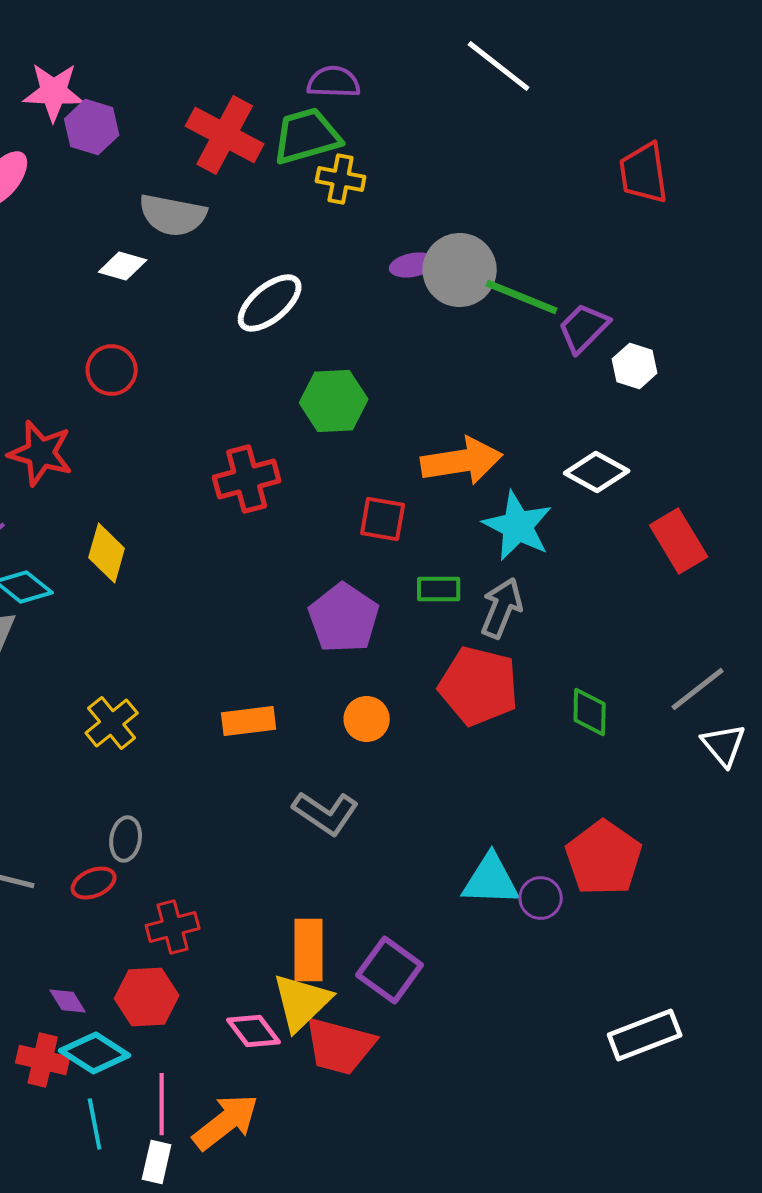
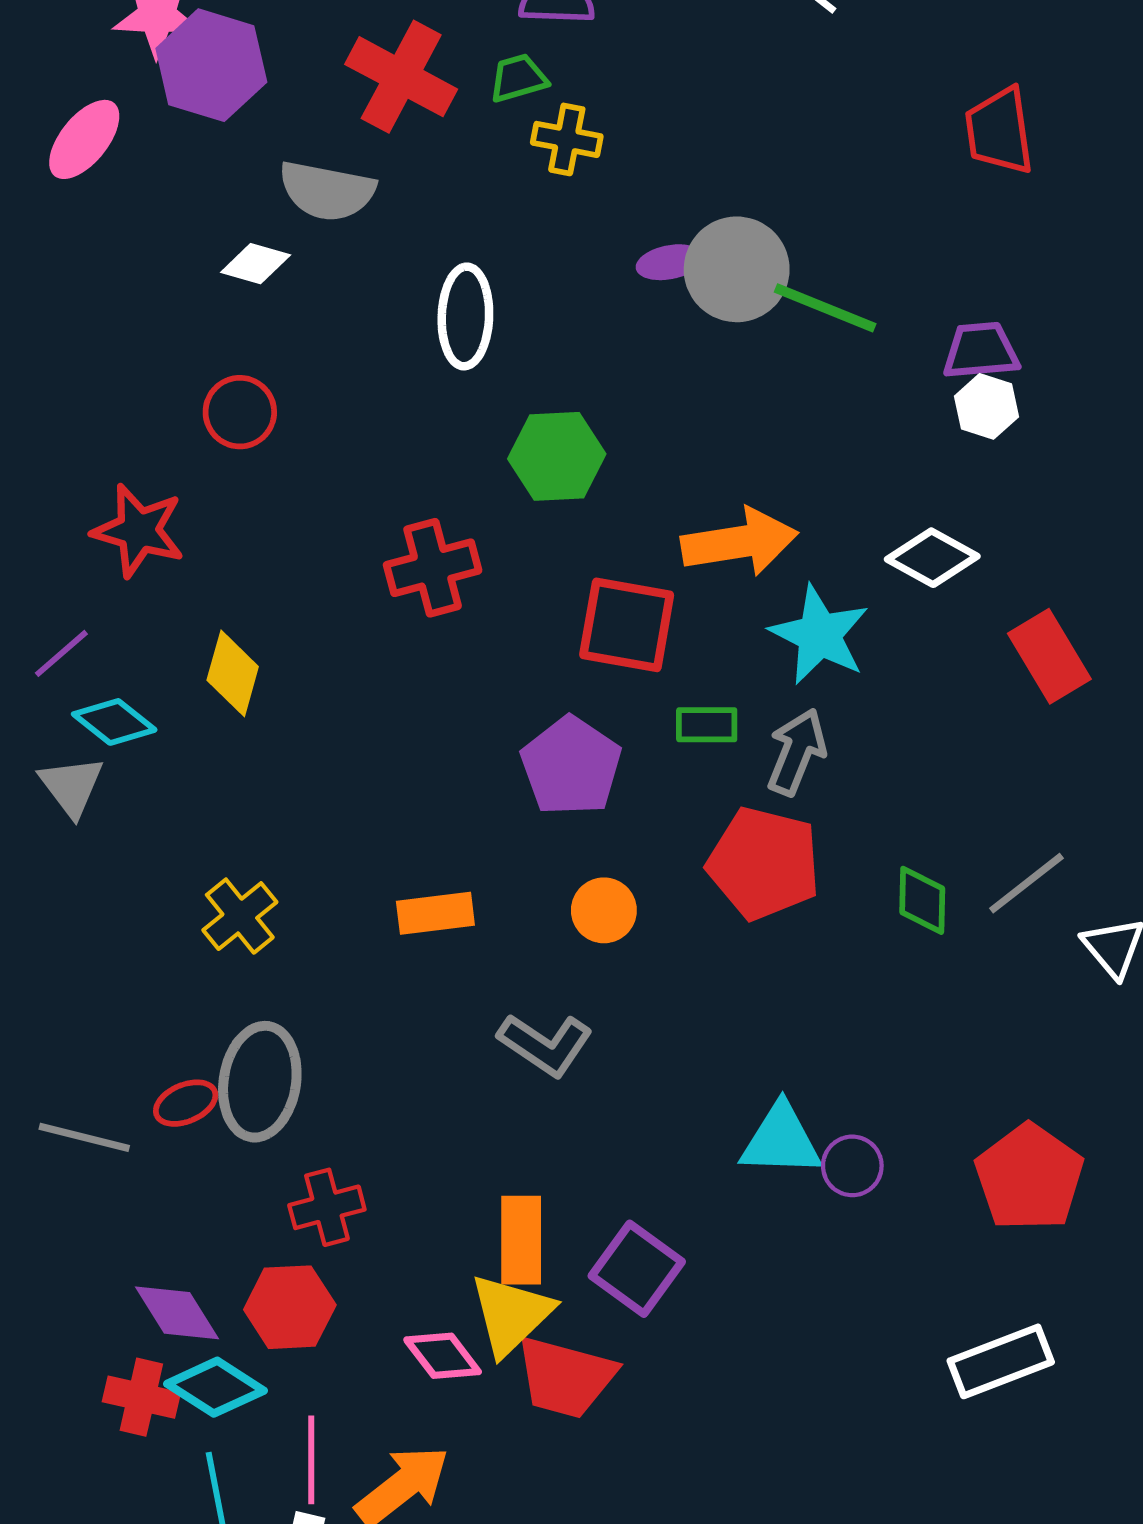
purple hexagon: (92, 127) -> (211, 65), size x1.4
green trapezoid: (307, 136) -> (518, 78), size x0.6
white ellipse: (270, 303) -> (465, 316), turned -48
purple trapezoid: (584, 328) -> (981, 351), moved, turned 40
red square: (383, 519) -> (627, 625), size x1.5
gray line: (698, 689) -> (1026, 883), moved
gray ellipse: (126, 839) -> (260, 1082), size x1.8
red pentagon: (604, 858) -> (1029, 1177), moved
red ellipse: (94, 883) -> (186, 1103), moved
purple diamond: (68, 1001) -> (177, 1313), size x1.6

